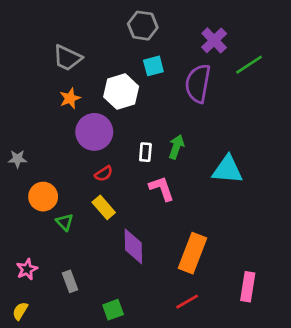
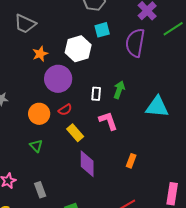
gray trapezoid: (67, 58) -> (25, 24), moved
orange circle: (43, 197) -> (39, 114), moved
yellow rectangle: (104, 207) -> (75, 133), moved
orange rectangle: (193, 253) -> (131, 161), moved, size x0.5

